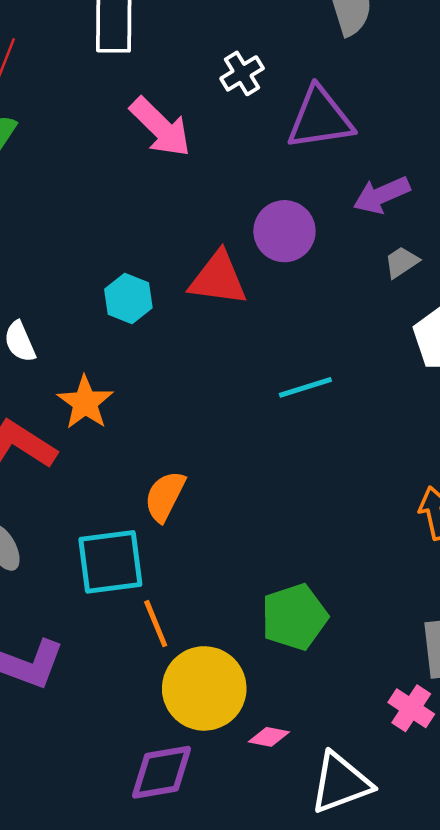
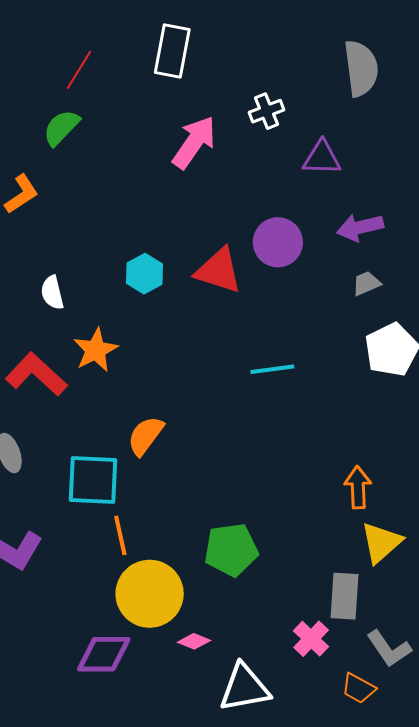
purple triangle: (320, 118) -> (322, 158), size x0.7
pink arrow: (160, 127) -> (194, 142), turned -110

